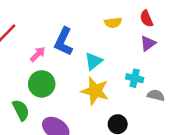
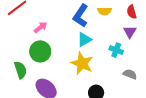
blue L-shape: (64, 42) -> (81, 16), moved
purple triangle: (148, 43) -> (130, 32), turned -32
cyan cross: (135, 78) -> (116, 50), moved

